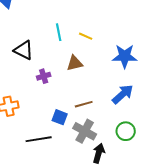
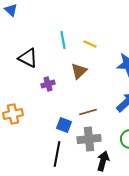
brown triangle: (75, 63) -> (79, 71), turned -30
gray cross: (85, 131) -> (89, 139), turned -35
black line: (39, 139) -> (57, 154), moved, turned -70

